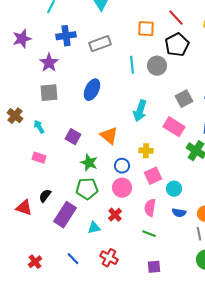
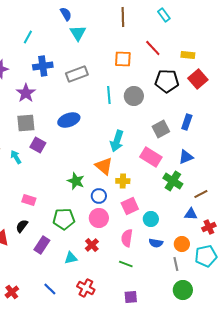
black pentagon: (177, 45) -> (167, 81), moved, turned 30
blue ellipse: (92, 90) -> (69, 120), turned 45
orange triangle: (109, 136) -> (104, 166), moved
purple square: (73, 137) -> (38, 145), moved
pink rectangle: (39, 158) -> (29, 200), moved
green star: (89, 163) -> (76, 181), moved
purple rectangle: (65, 215) -> (42, 245), size x0.7

